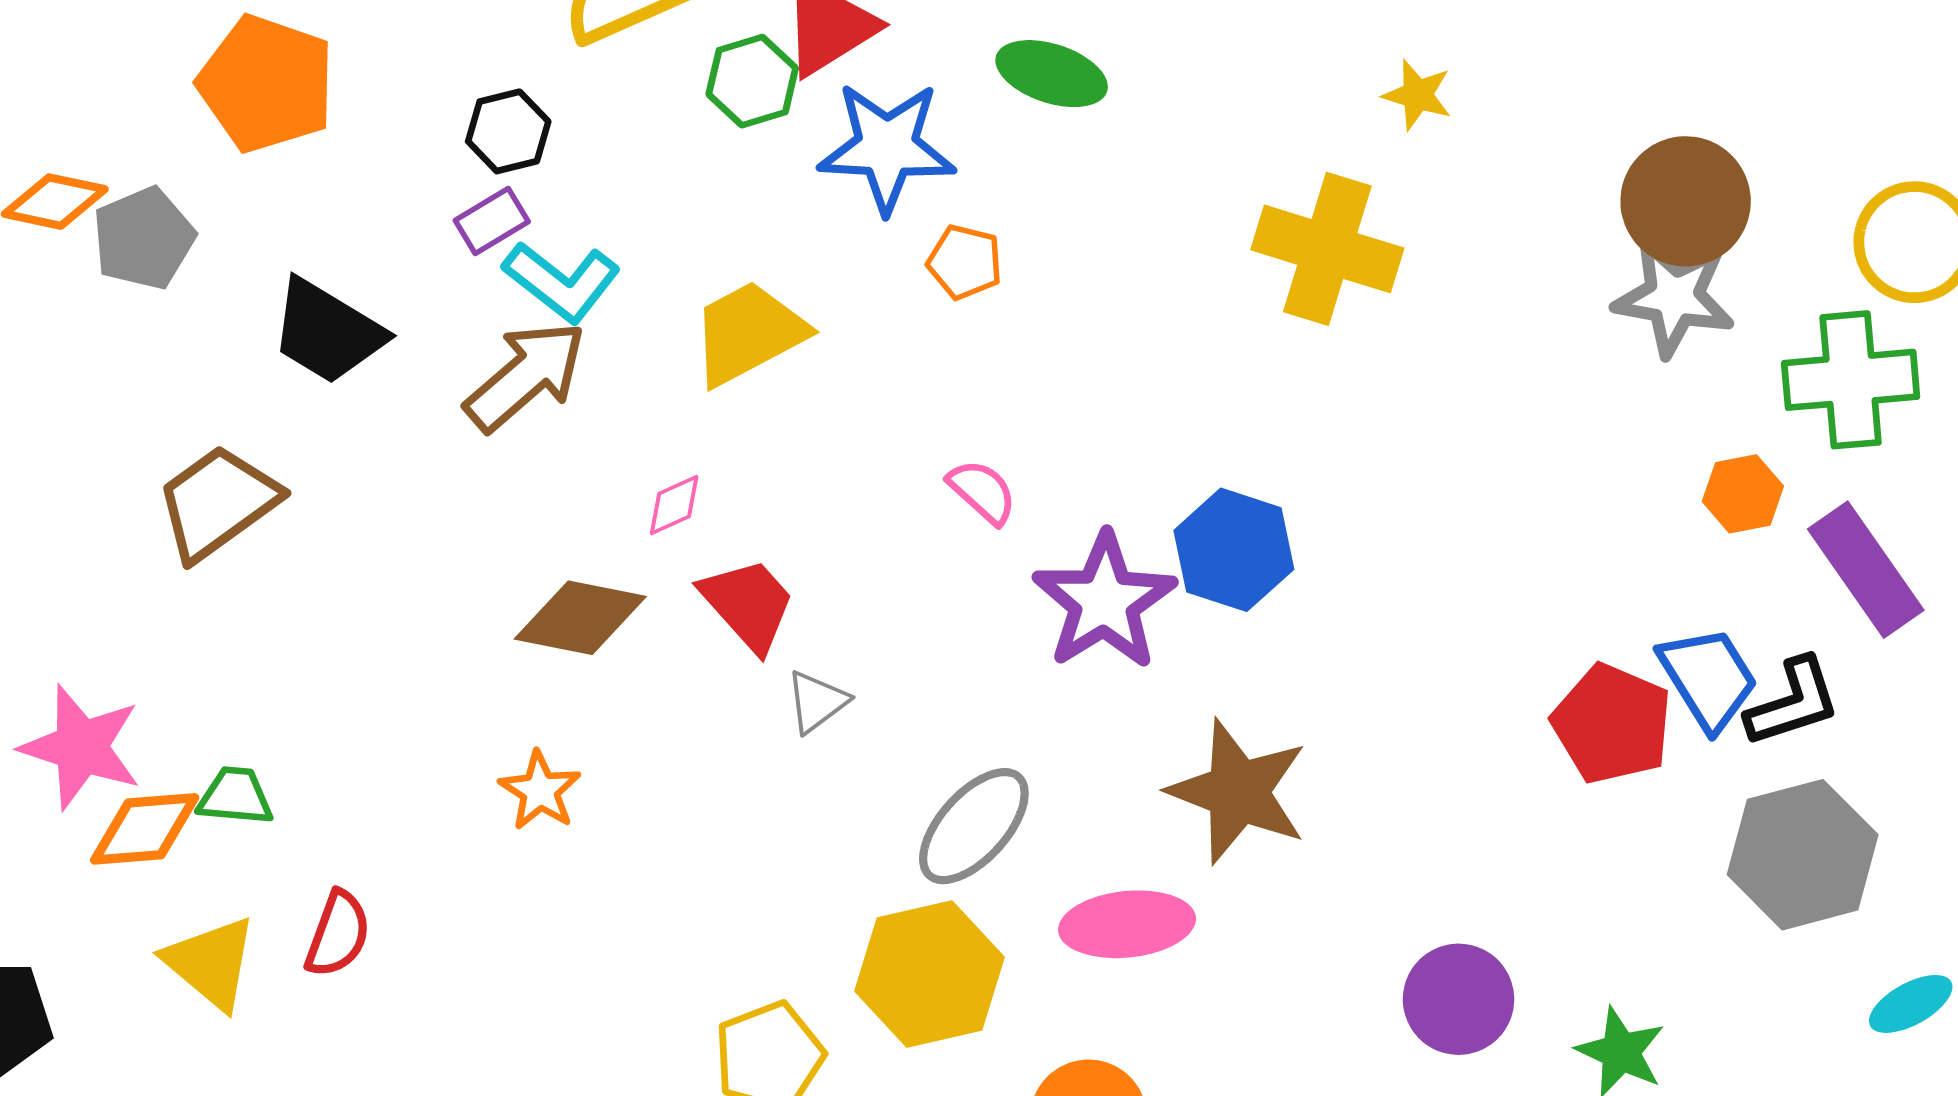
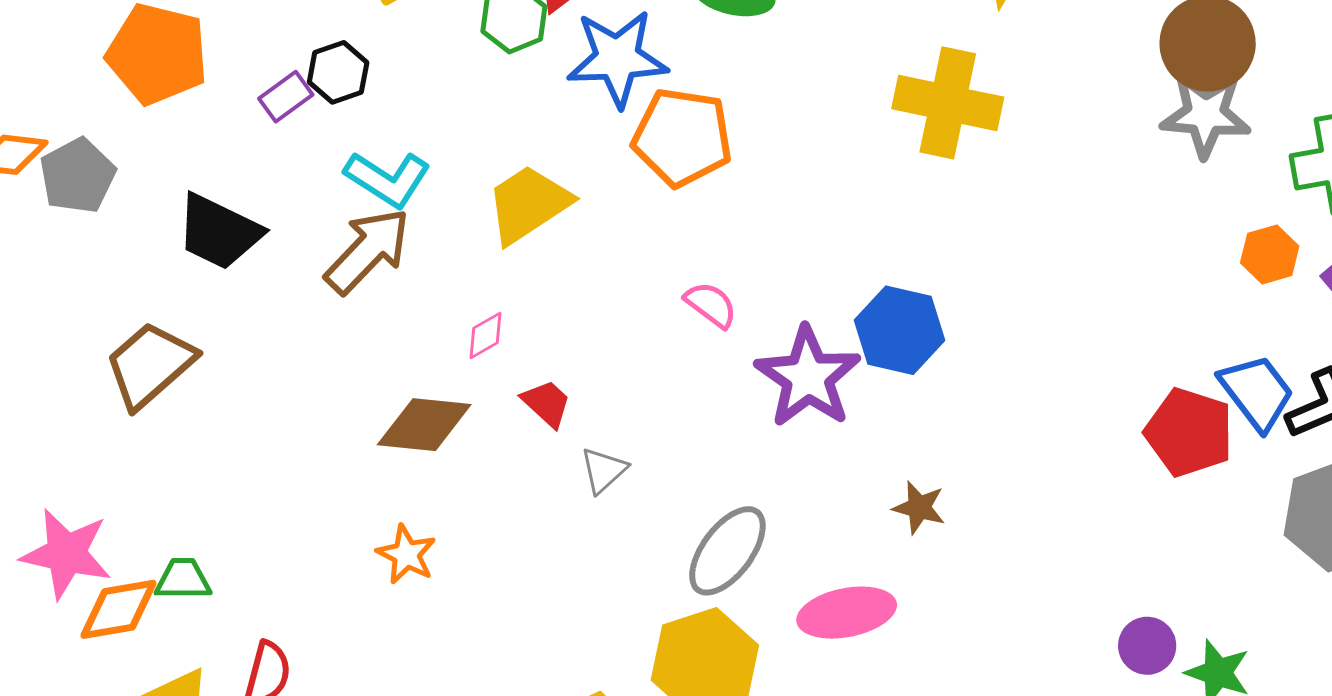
purple rectangle: (492, 221) -> (286, 97), moved
orange pentagon: (965, 262) -> (682, 137), size x1.8
red trapezoid: (748, 604) -> (546, 403), size x0.7
brown star: (1238, 792) -> (919, 508), size x0.5
purple circle: (1459, 999) -> (1147, 646), moved, size x0.7

